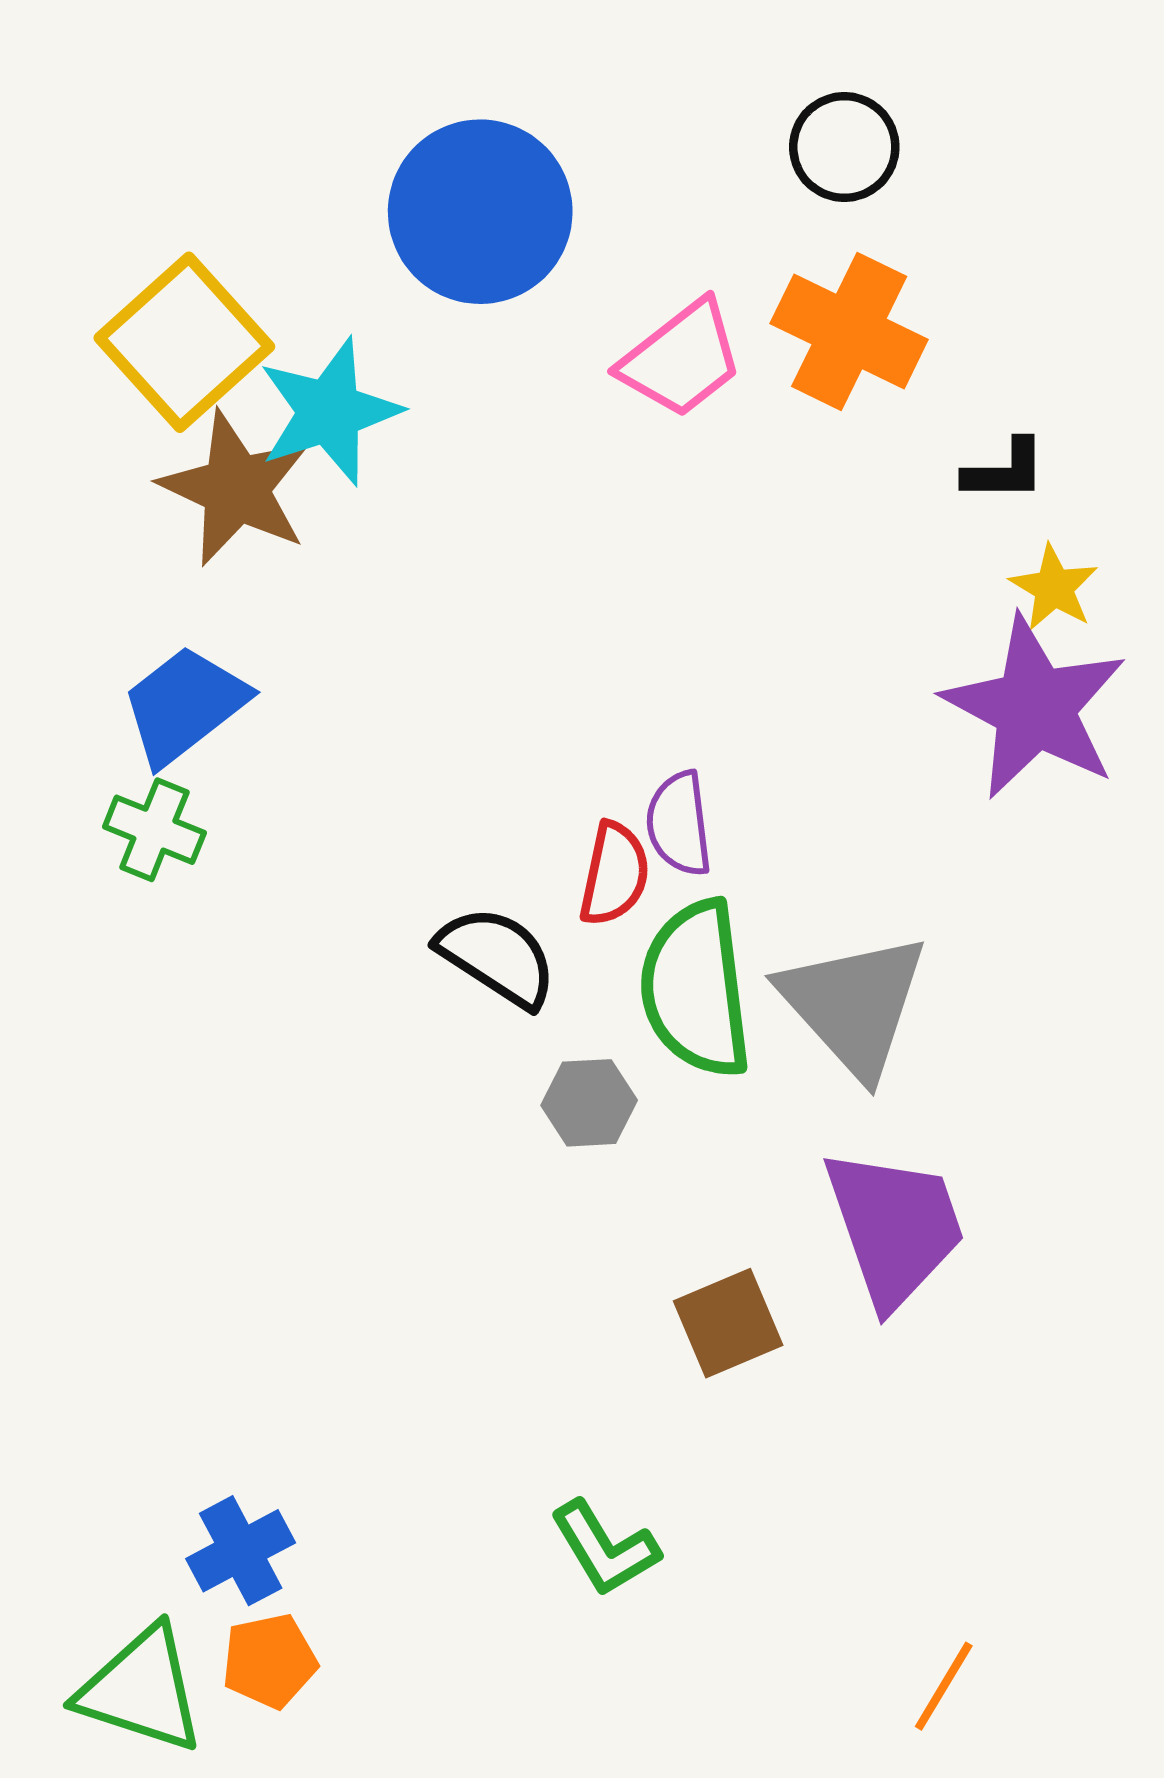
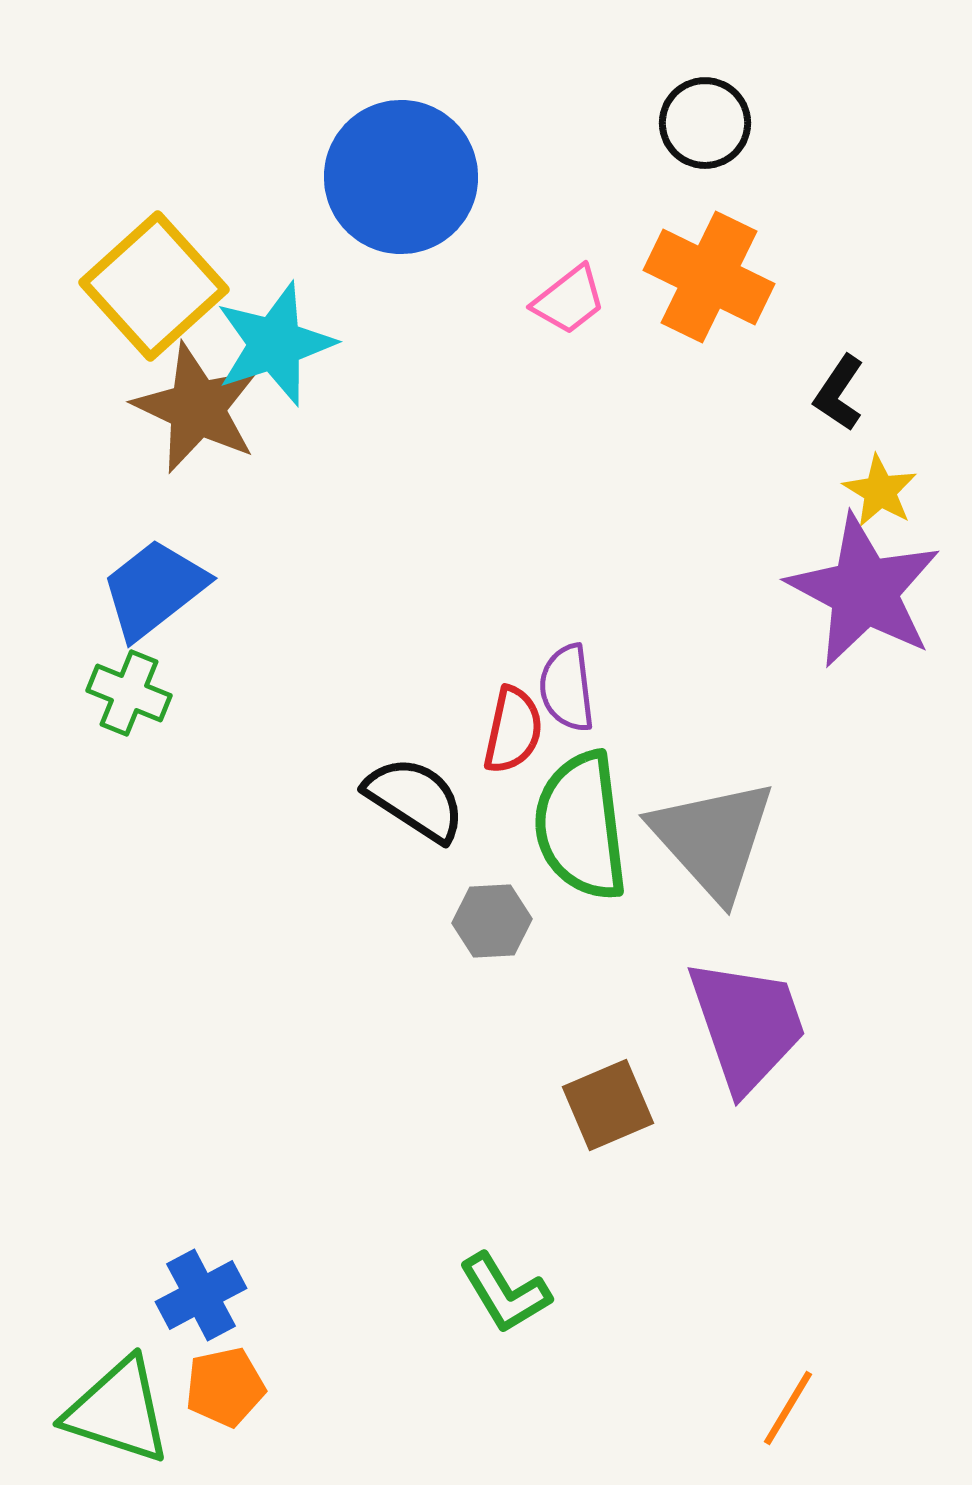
pink trapezoid: (681, 359) -> (569, 300), size x0.7
black L-shape: (1005, 470) -> (839, 393), turned 124

